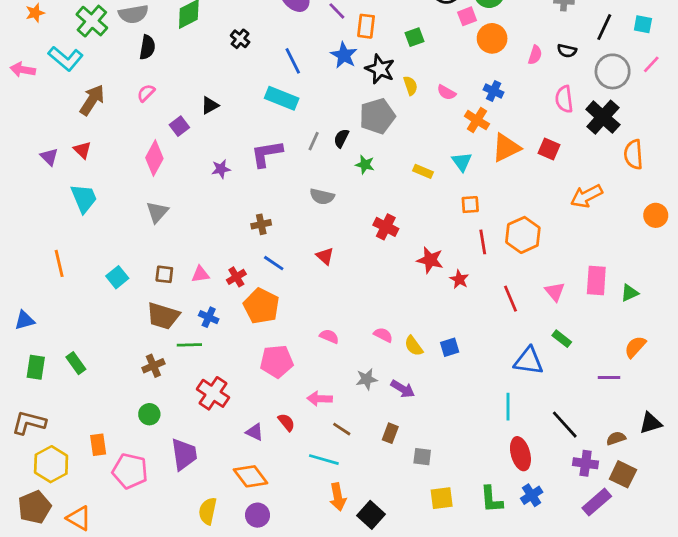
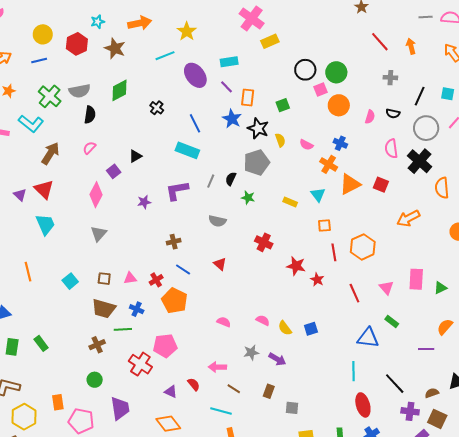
red triangle: (82, 150) -> (44, 189), size x1.5
pink pentagon: (277, 361) -> (165, 346), moved

